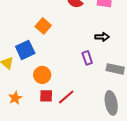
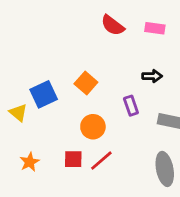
orange square: (43, 26) -> (86, 83), moved
orange circle: (42, 75) -> (93, 127), moved

